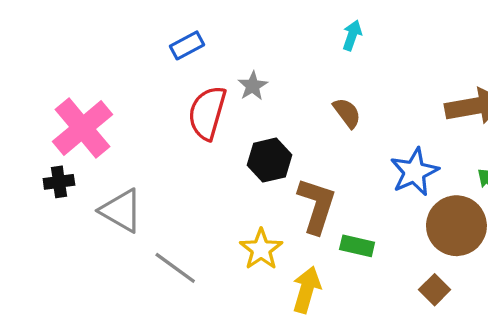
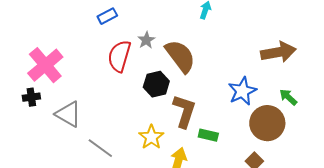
brown semicircle: (347, 113) -> (180, 56), moved, size x1.8

